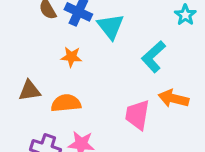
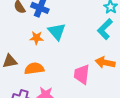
cyan triangle: (110, 27) -> (57, 32), moved
cyan L-shape: (154, 57) -> (105, 29), moved

